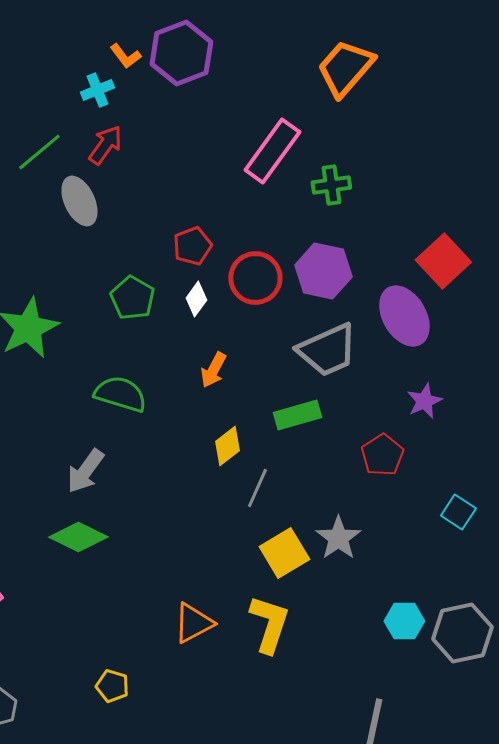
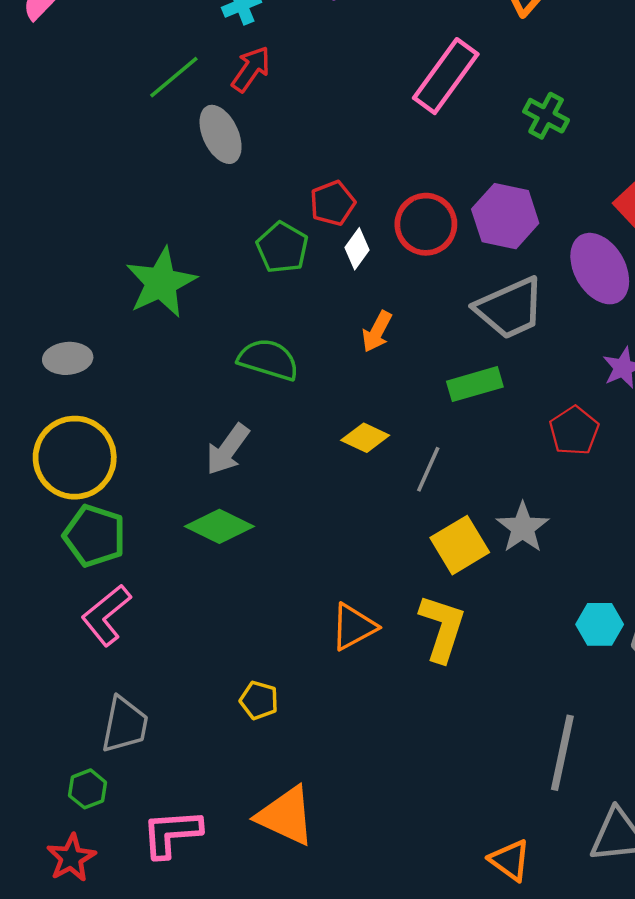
green cross: (331, 185) -> (546, 116), moved, turned 36
red pentagon: (192, 246) -> (333, 203), moved
yellow diamond: (227, 446) -> (365, 438), moved, turned 63

